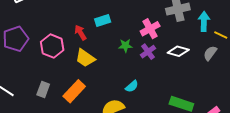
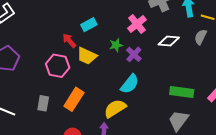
pink hexagon: (52, 46) -> (58, 66), moved
purple cross: (148, 52) -> (134, 54), moved
yellow trapezoid: (85, 58) -> (87, 56), moved
cyan semicircle: (132, 86) -> (130, 84), size x1.5

